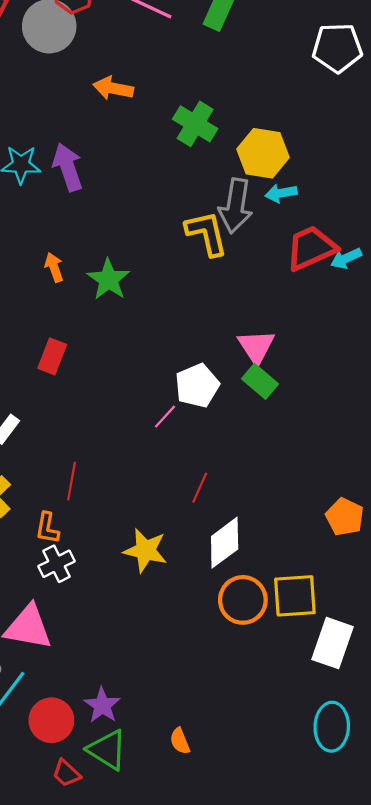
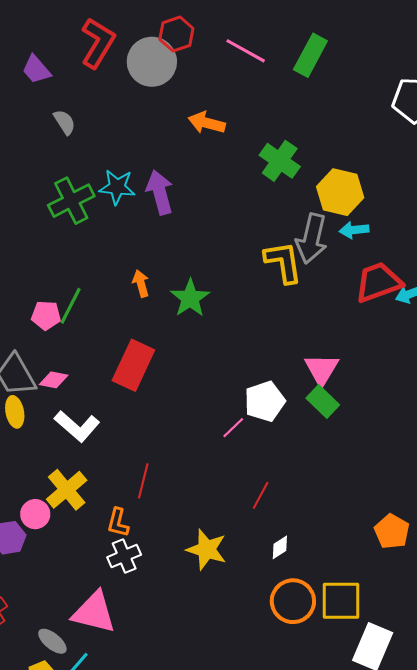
red rectangle: (52, 356) -> (133, 365), size x1.5
white diamond: (225, 543) -> (280, 547), size x0.5

